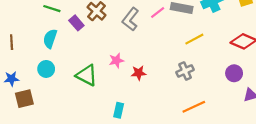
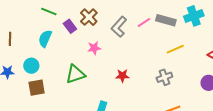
pink star: (116, 60) -> (94, 48), moved
cyan circle: (46, 69) -> (31, 66), moved
green triangle: (87, 75) -> (75, 74), turned -50
brown square: (24, 99) -> (37, 88), moved

